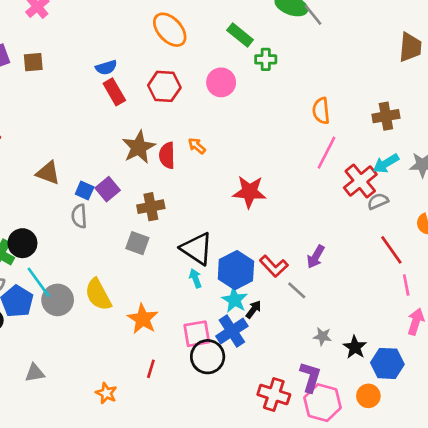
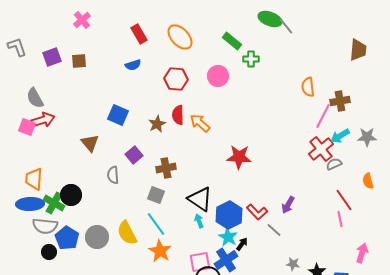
red rectangle: (114, 92) -> (139, 34), moved
orange semicircle: (321, 111) -> (308, 87), moved
orange arrow: (197, 146) -> (200, 123), size x1.5
brown star: (139, 147) -> (157, 124), size x0.7
pink line: (326, 153) -> (323, 116), moved
red semicircle: (167, 155) -> (178, 115), moved
brown triangle: (48, 173) -> (90, 143), turned 30
blue square: (85, 190) -> (118, 115), moved, size x1.5
cyan line: (39, 282) -> (156, 224), moved
pink line: (406, 285) -> (340, 219), moved

